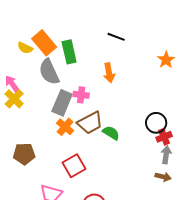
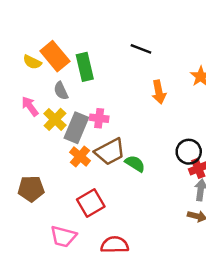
gray semicircle: (49, 72) -> (61, 91), size x0.6
orange arrow: (109, 73) -> (159, 92), moved
pink arrow: (12, 84) -> (30, 106), moved
yellow cross: (14, 99) -> (55, 119), moved

